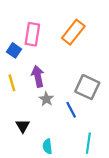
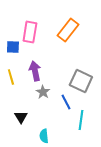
blue square: (14, 50) -> (13, 47), turned -32
cyan line: (88, 143) -> (81, 120), moved

